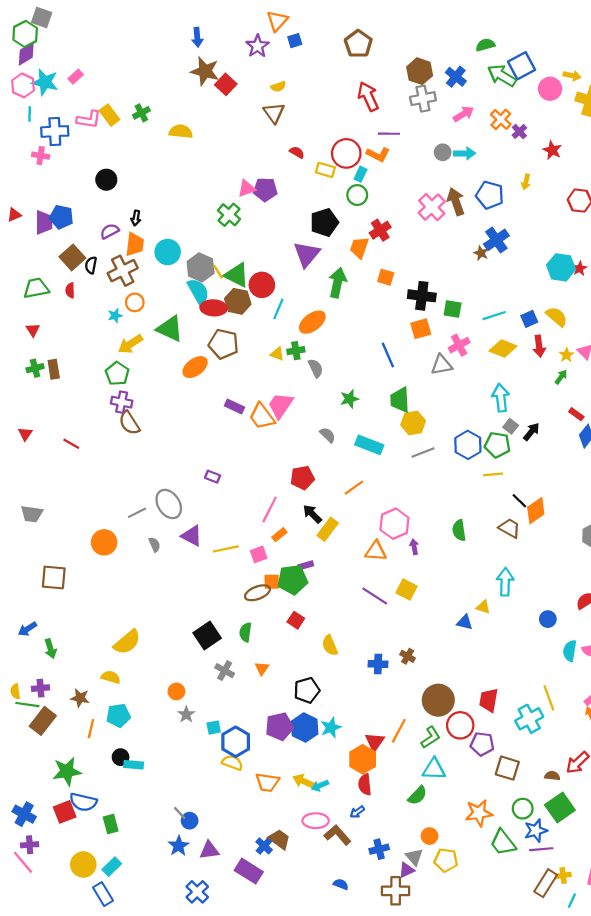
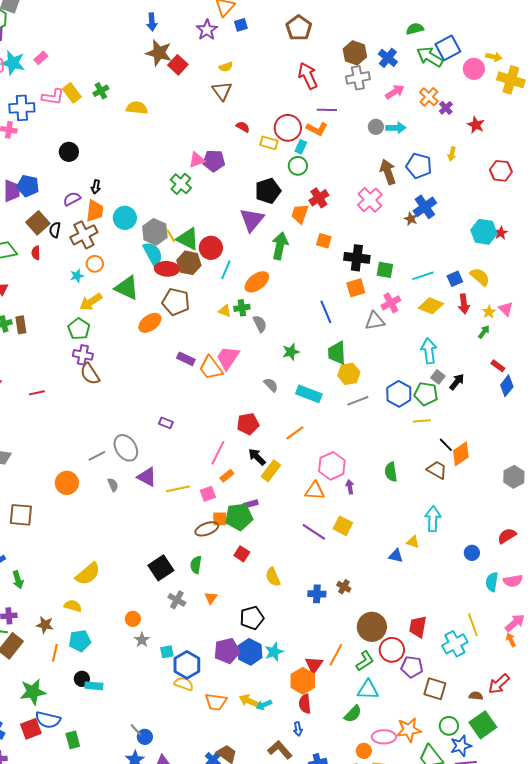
pink cross: (432, 207) -> (370, 200), moved
red line: (71, 444) -> (37, 393), turned -42
blue arrow: (357, 812) -> (298, 729), turned -64
pink ellipse: (316, 821) -> (384, 737), moved

